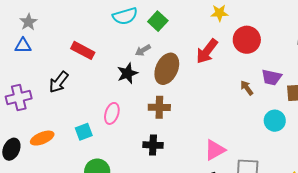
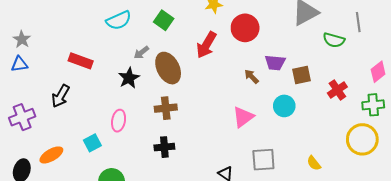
green square: (158, 21) -> (164, 20), moved
brown ellipse: (167, 69) -> (168, 68), turned -44
pink triangle: (215, 150) -> (243, 117), moved

